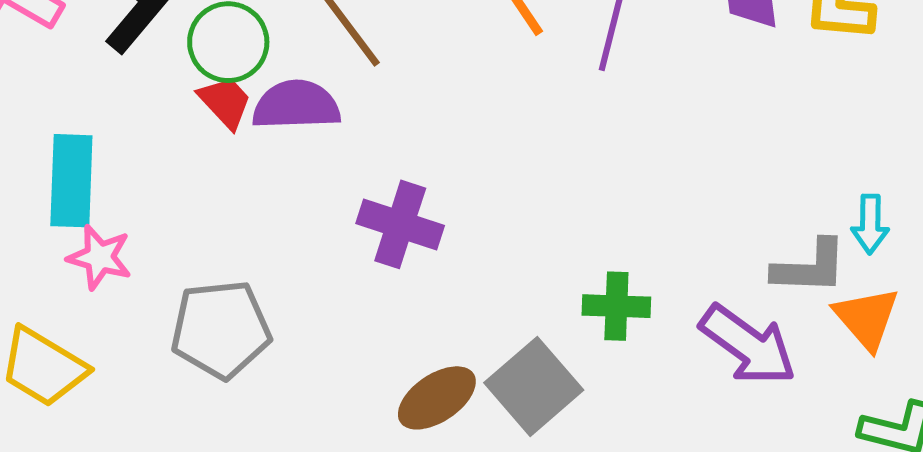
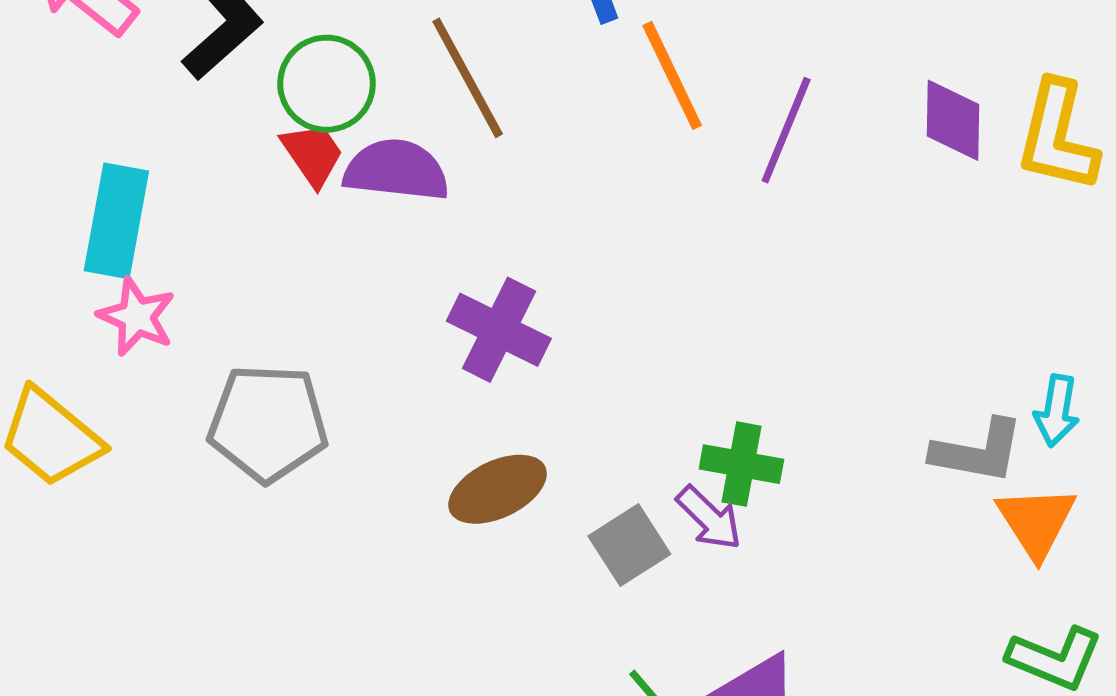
purple arrow: (748, 345) -> (709, 518), moved, size x0.6
gray square: (534, 386) -> (629, 545), size x0.7
brown ellipse: (437, 398) -> (498, 489), moved

